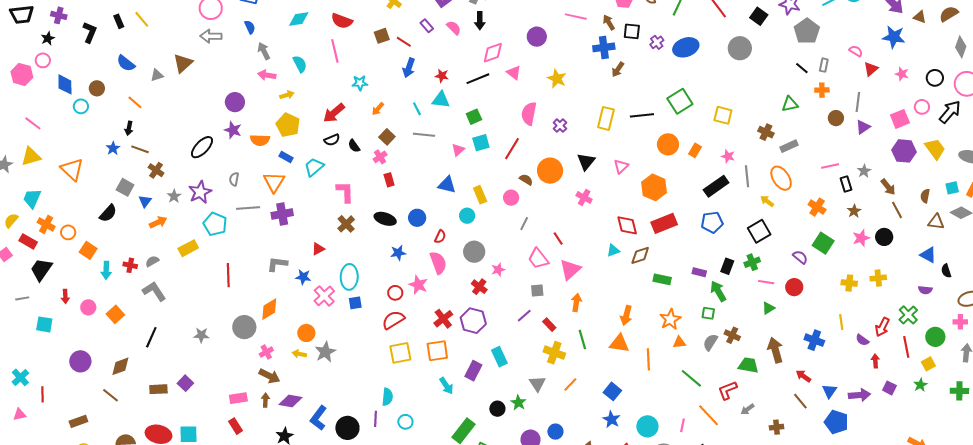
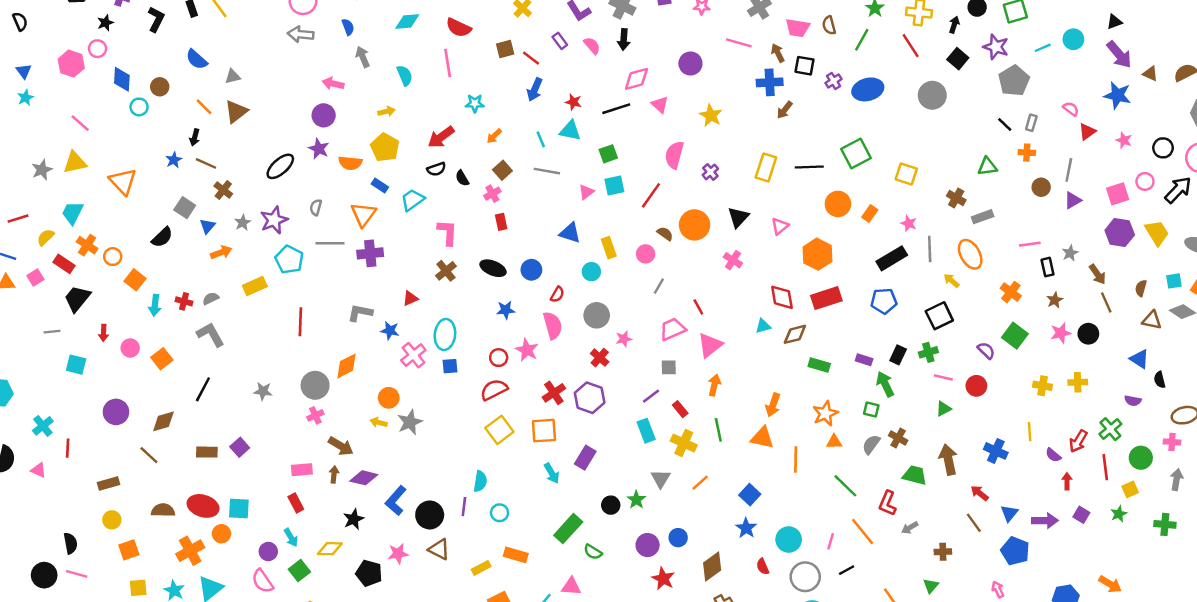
brown triangle: (183, 63) -> (236, 111), moved
pink arrow: (267, 75) -> (333, 84), moved
pink trapezoid: (538, 259) -> (673, 329), turned 100
pink cross: (266, 352) -> (315, 415), moved
yellow square: (400, 353) -> (499, 430), turned -30
cyan rectangle: (499, 357) -> (646, 431), moved
red L-shape: (727, 390) -> (887, 503), turned -50
pink triangle: (19, 414) -> (38, 470), turned 32

